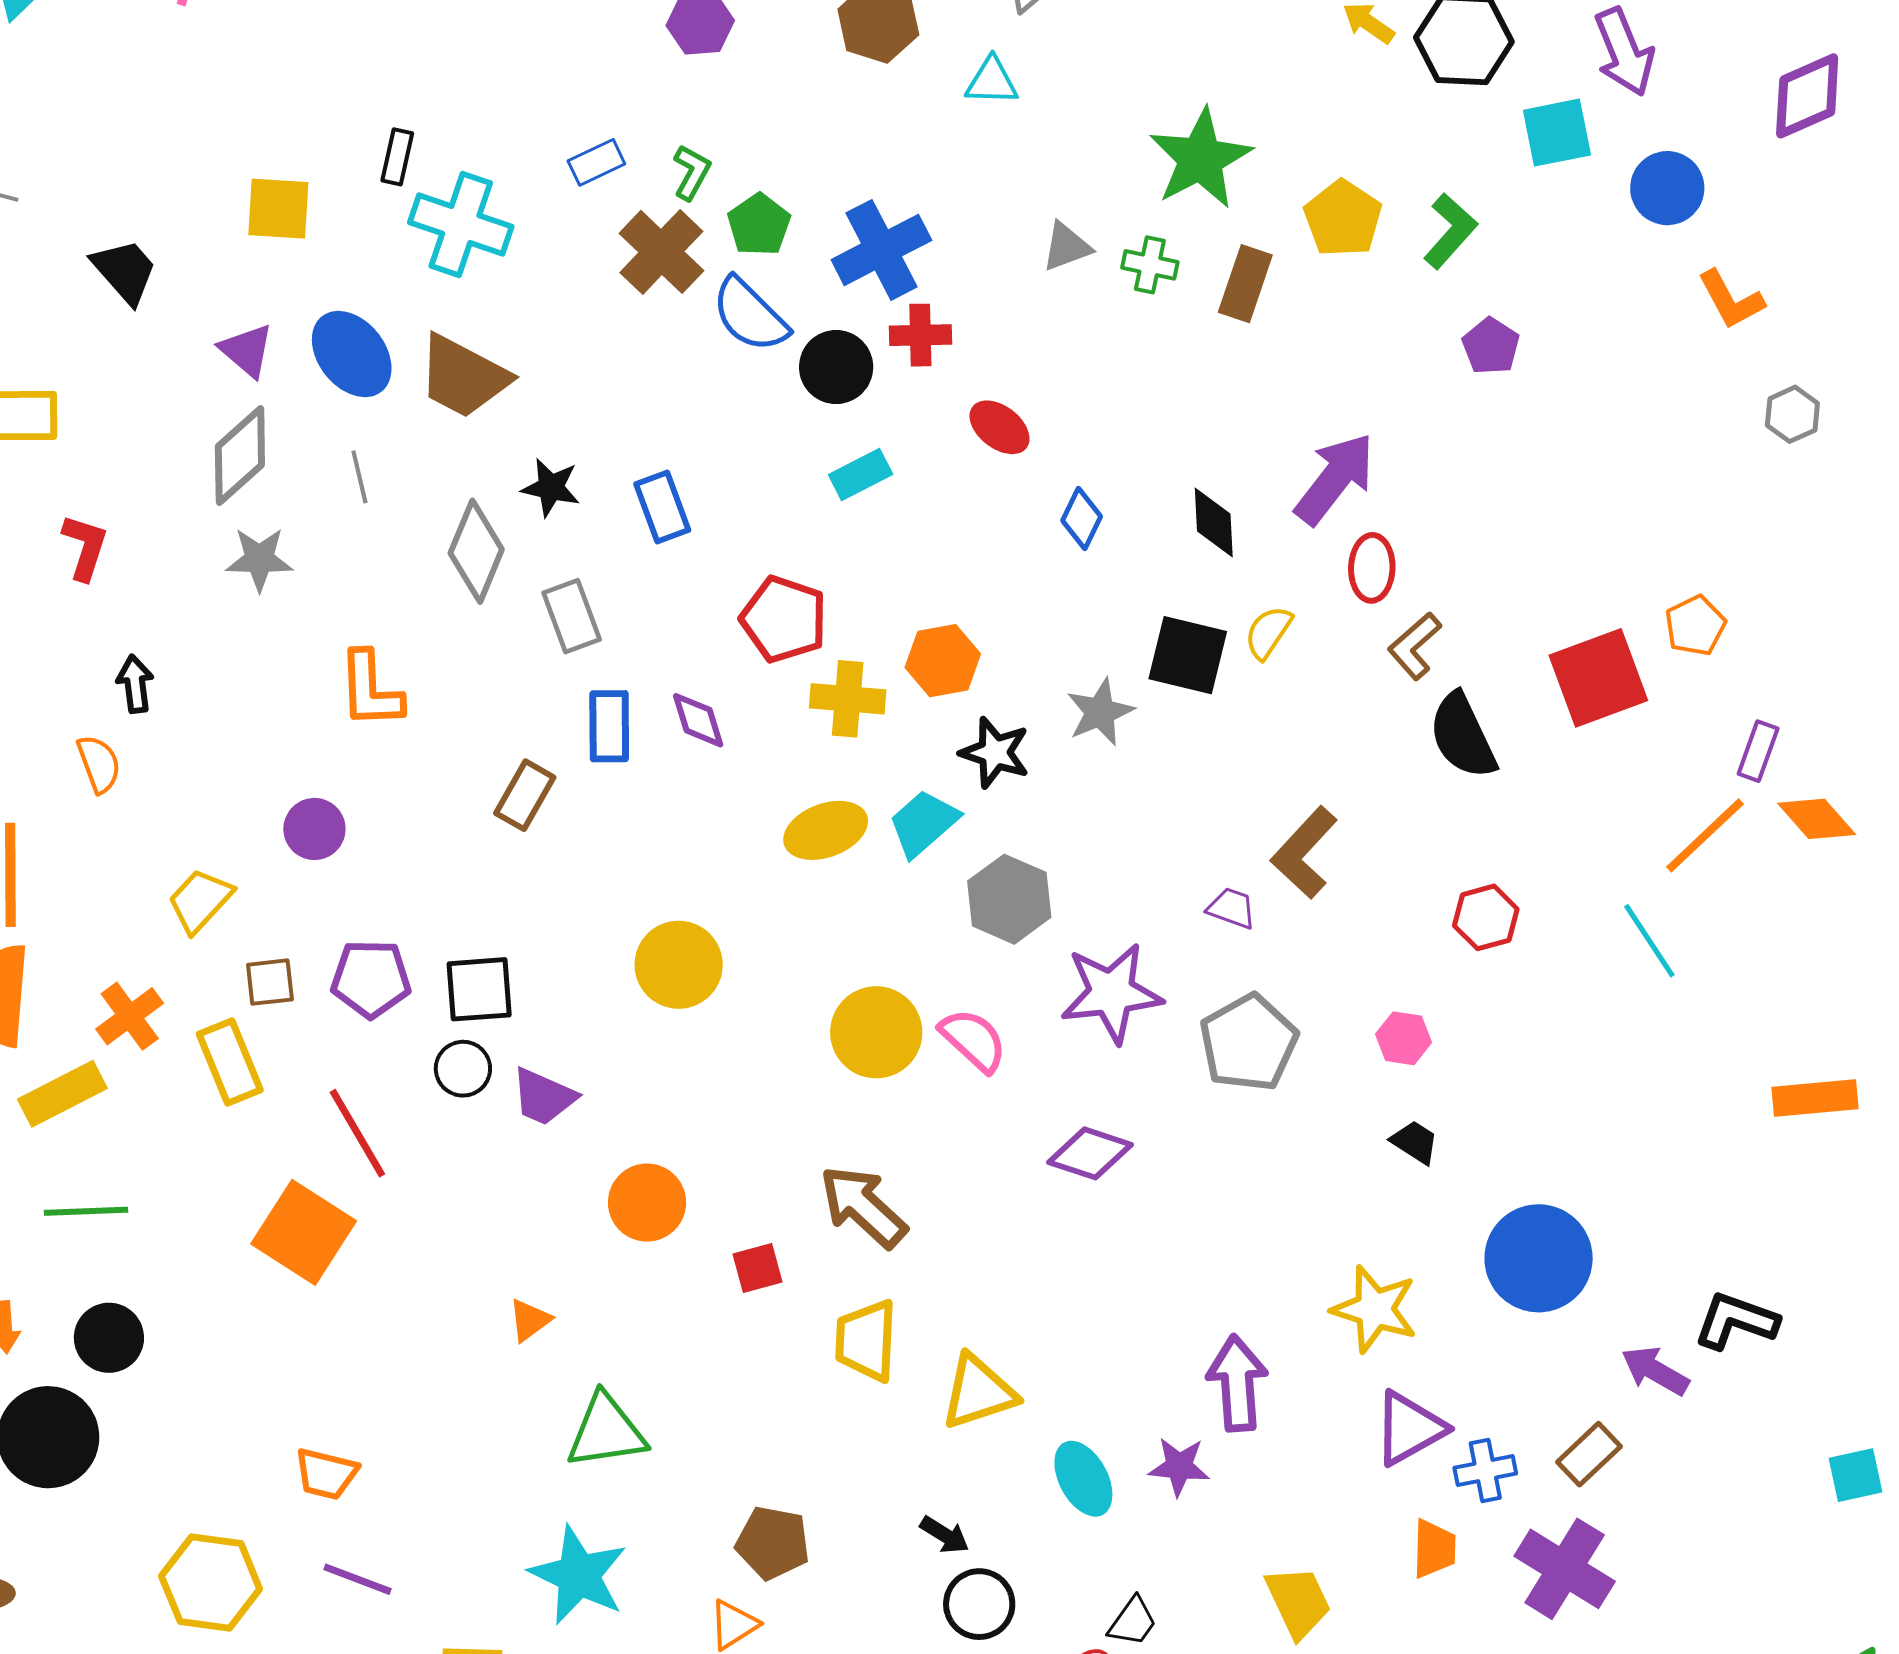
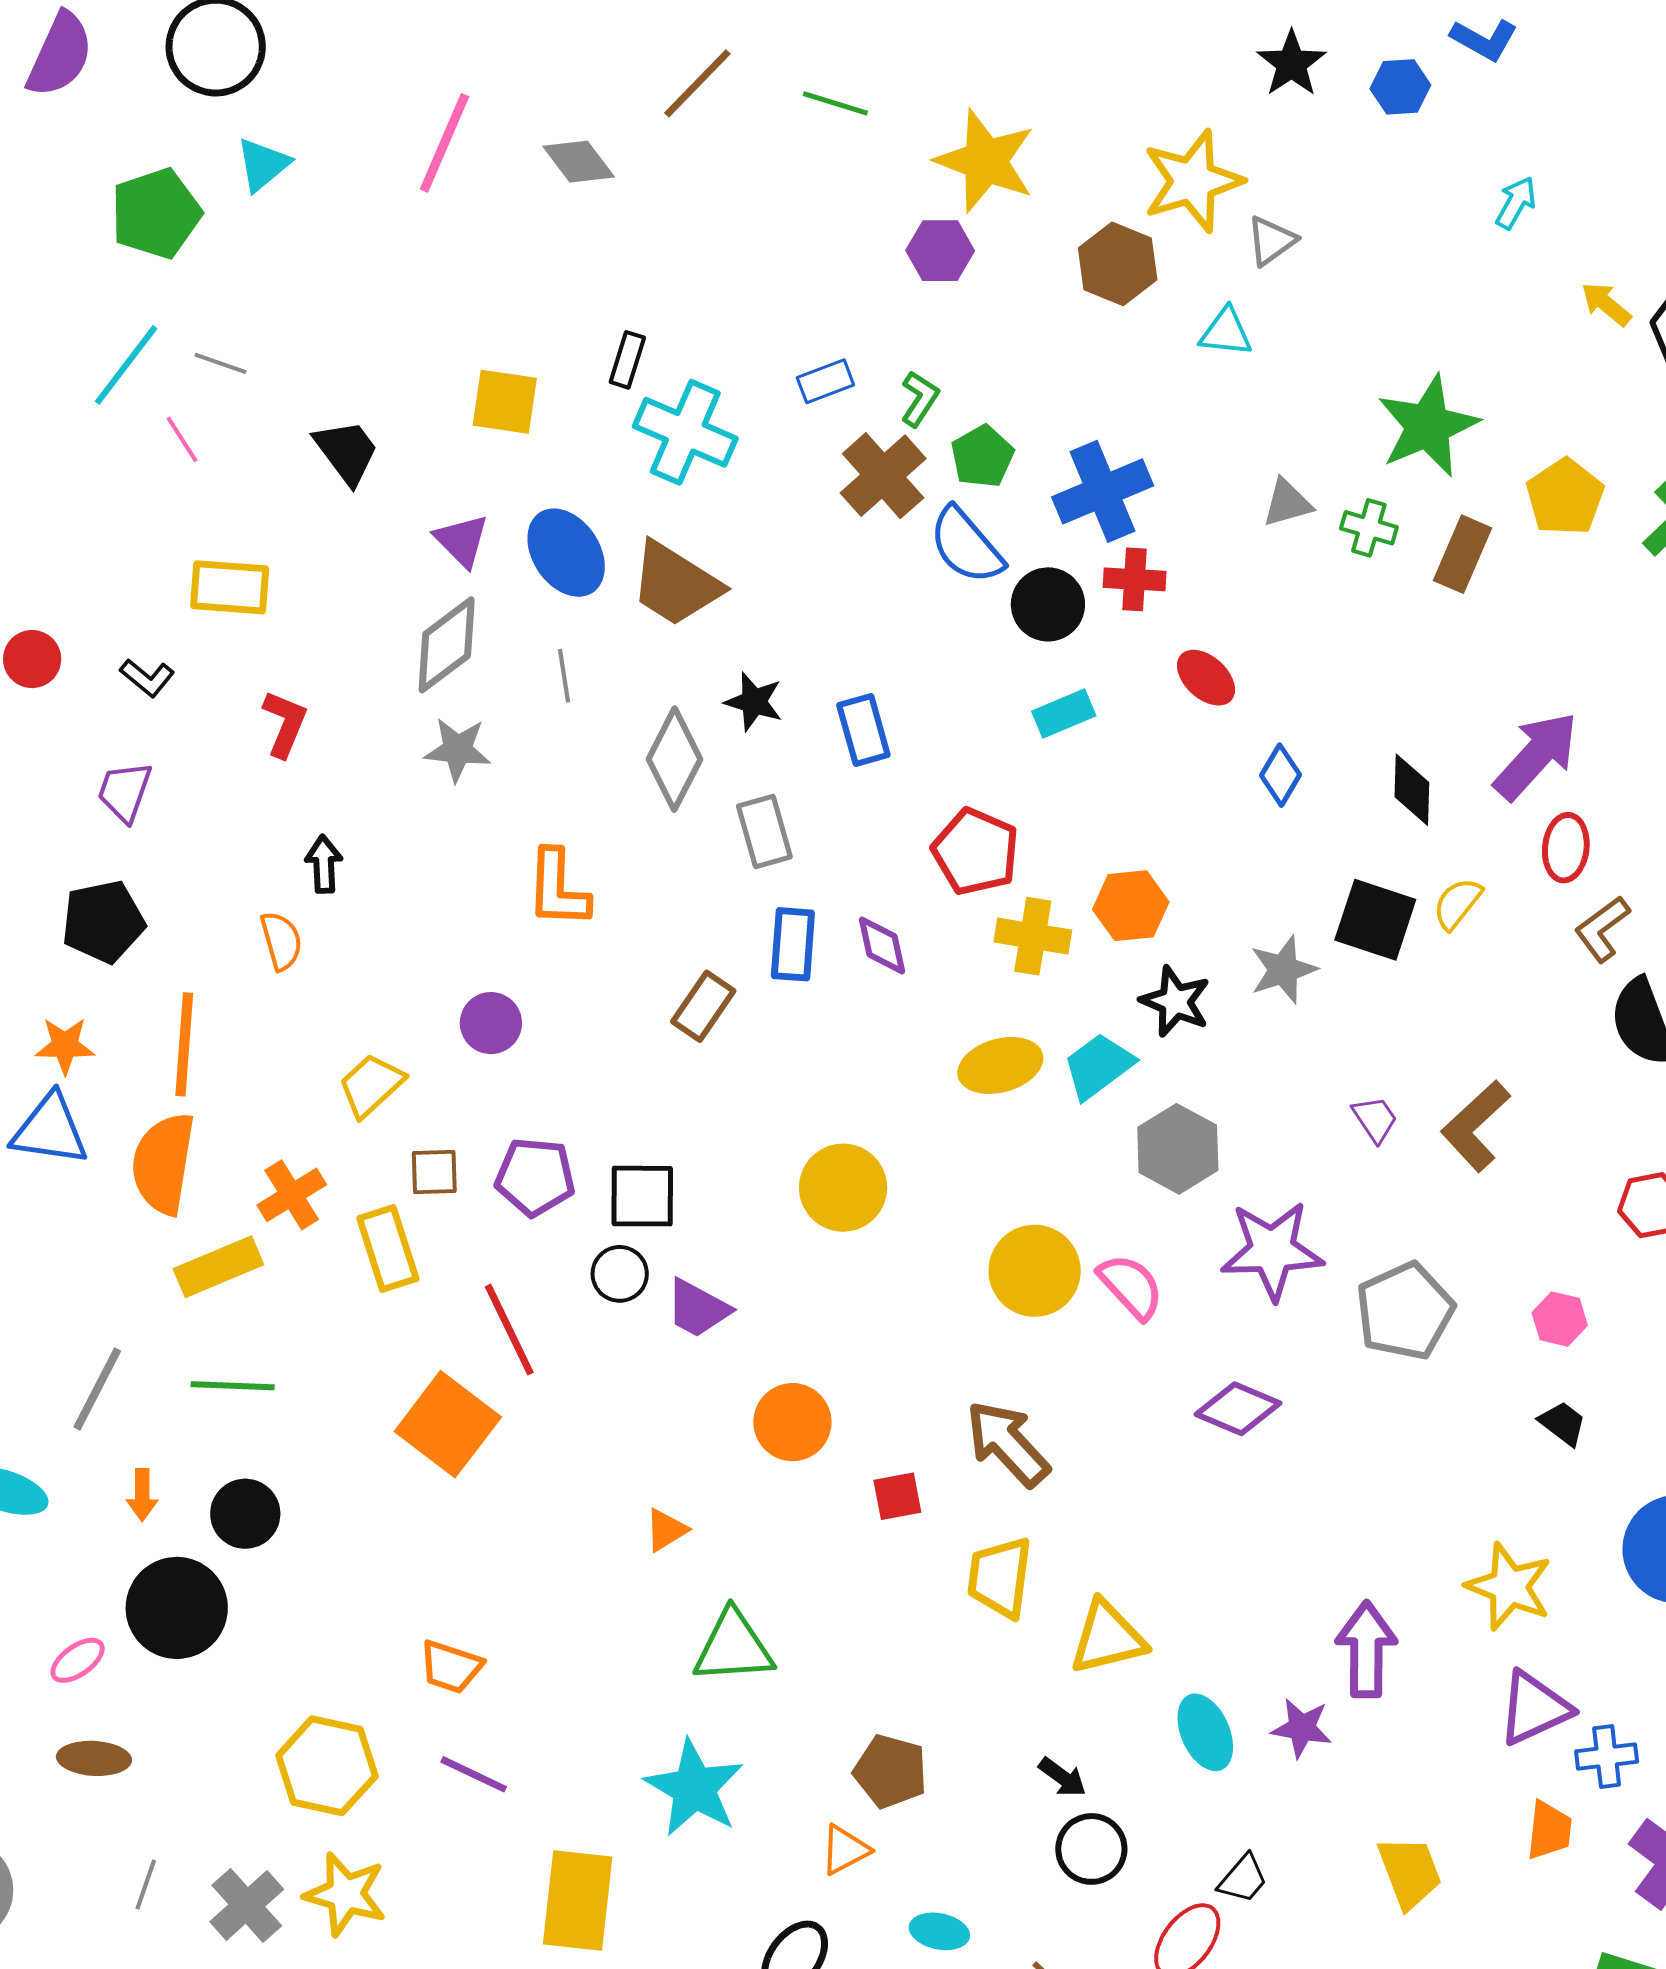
purple trapezoid: (1231, 908) -> (1375, 1119), moved, turned 32

